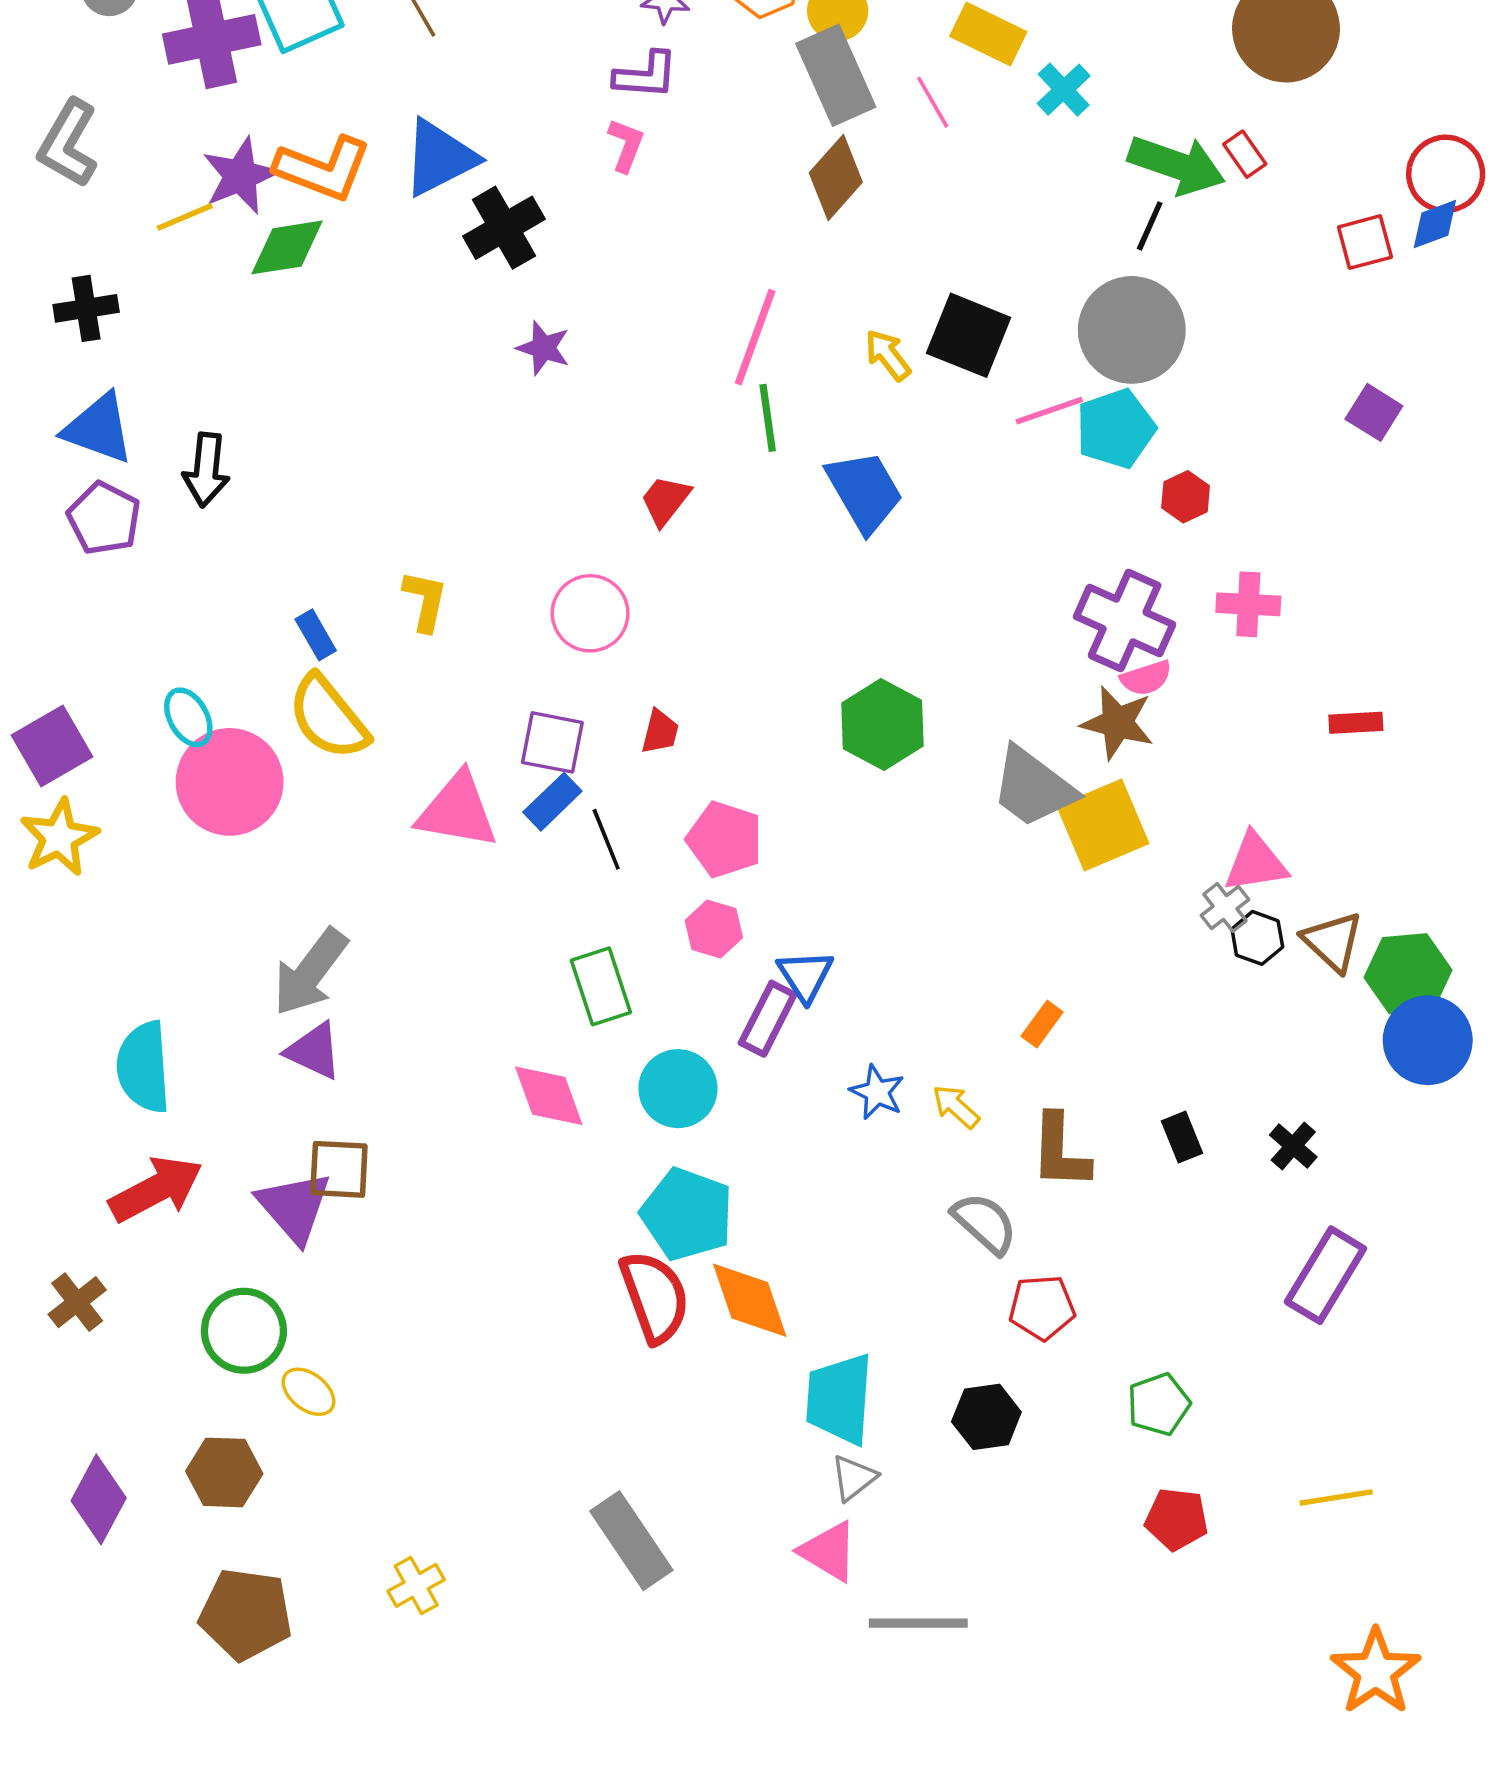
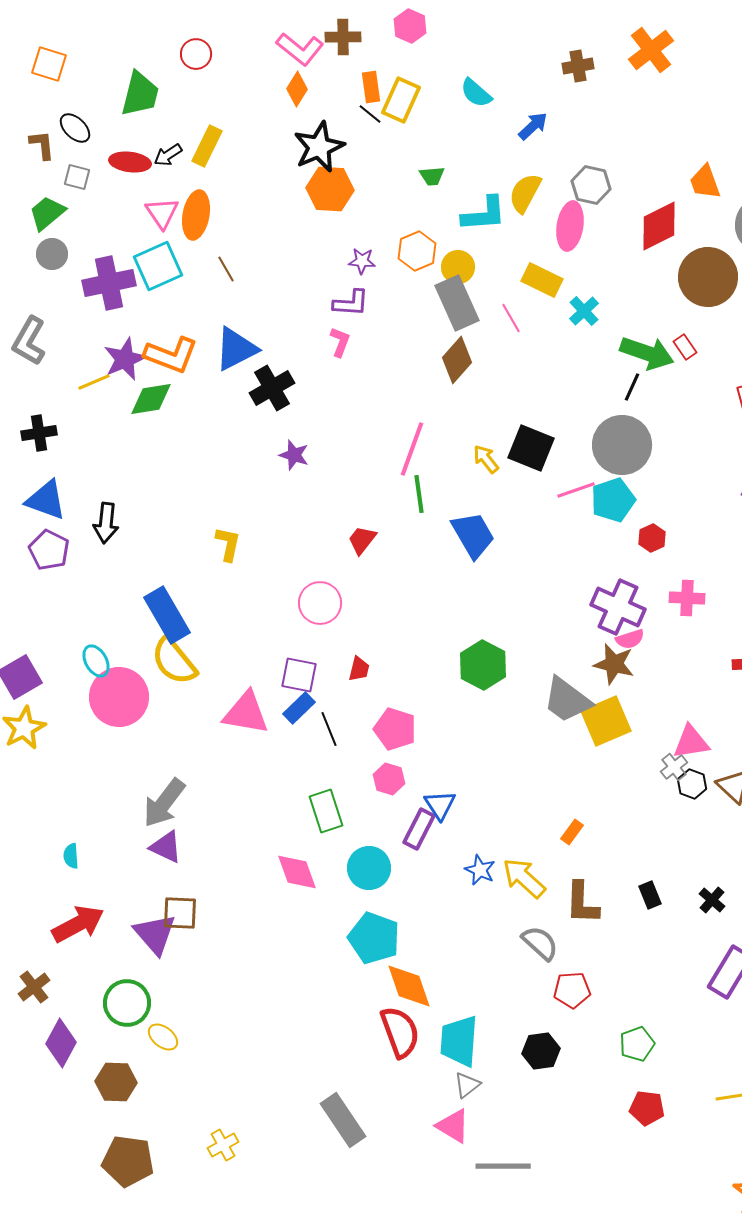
yellow L-shape: (425, 601) -> (228, 544), moved
blue rectangle: (316, 635) -> (167, 615), size x2.0
cyan semicircle: (143, 1067) -> (71, 856), size x0.5
yellow arrow: (956, 1107) -> (524, 878), size x1.6
red semicircle: (655, 1297) -> (400, 1032), moved
purple diamond: (99, 1499) -> (61, 1043), moved

